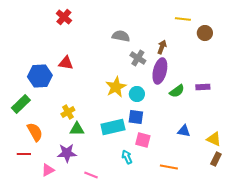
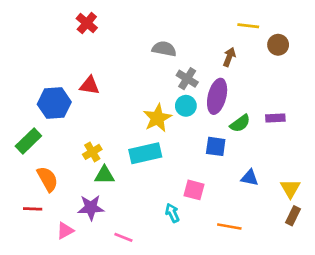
brown arrow: (162, 47) -> (229, 57), moved
cyan circle: (137, 94) -> (186, 106), moved
blue square: (136, 117) -> (216, 146), moved
cyan rectangle: (113, 127) -> (145, 153), moved
yellow triangle: (214, 139) -> (290, 189), turned 35

